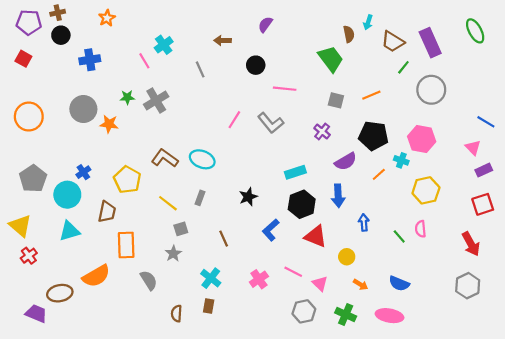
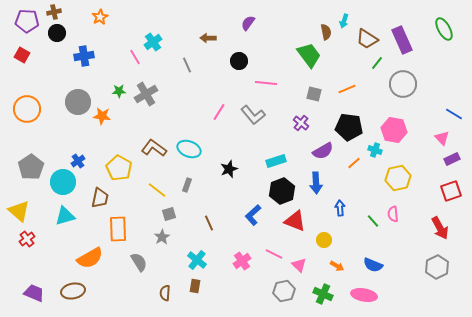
black star: (248, 197) -> (229, 169), moved
brown ellipse: (60, 293) -> (73, 291), moved

